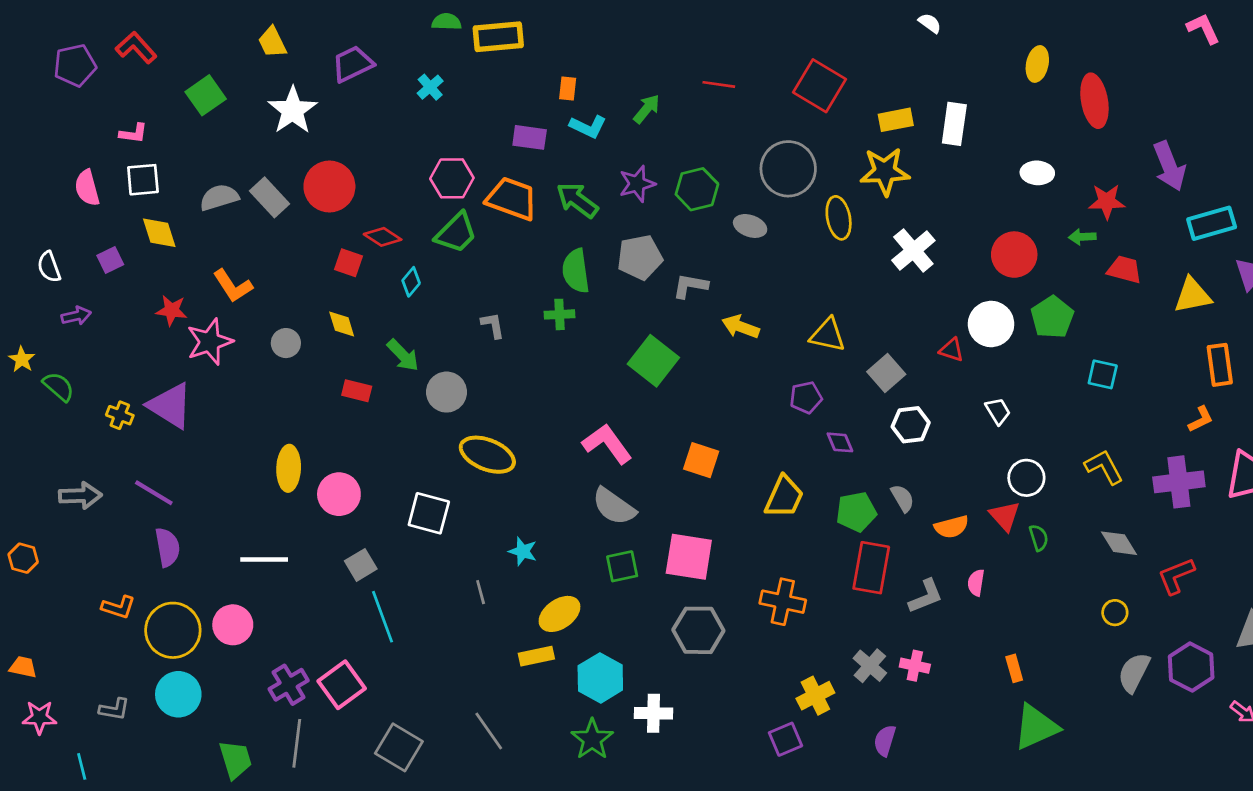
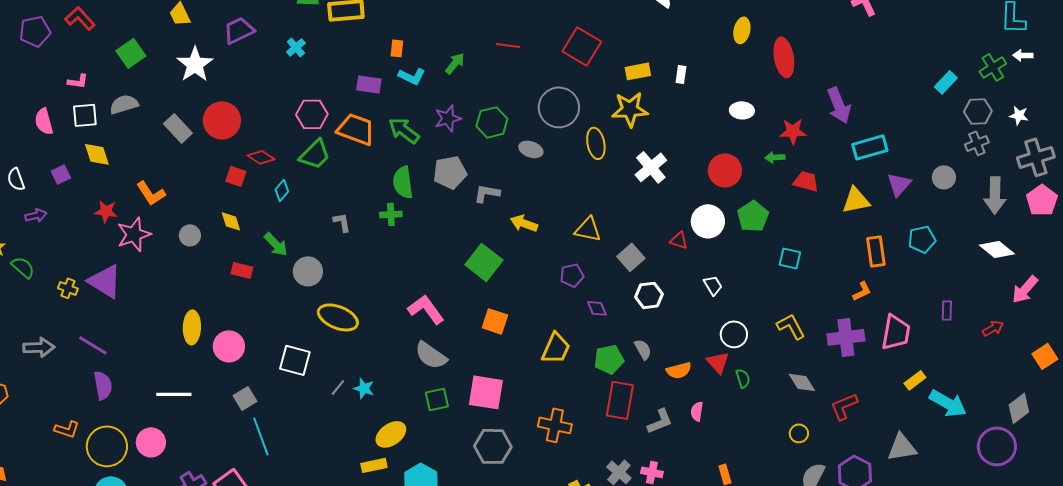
white rectangle: (954, 124) -> (681, 74), size x0.6
gray semicircle: (219, 197) -> (124, 104), moved
green square: (653, 361) -> (484, 262), moved
gray line: (481, 592) -> (338, 387), moved, turned 54

